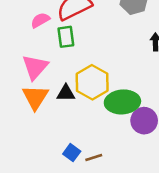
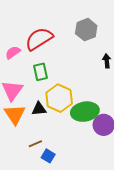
green rectangle: (66, 37) -> (40, 72), moved
brown line: (94, 158) -> (35, 144), moved

